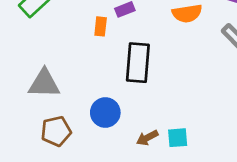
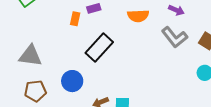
black rectangle: (138, 63) -> (99, 48), turned 32

